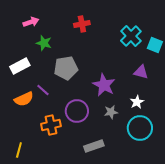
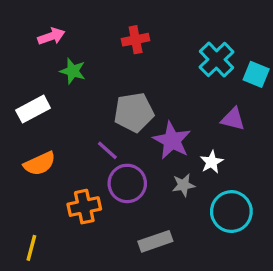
gray pentagon: (66, 68) -> (134, 112), moved
purple line: (43, 90) -> (107, 150), moved
white star: (137, 102) -> (212, 162), moved

